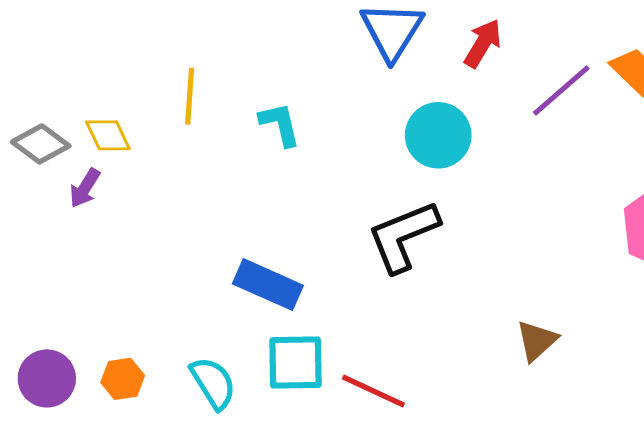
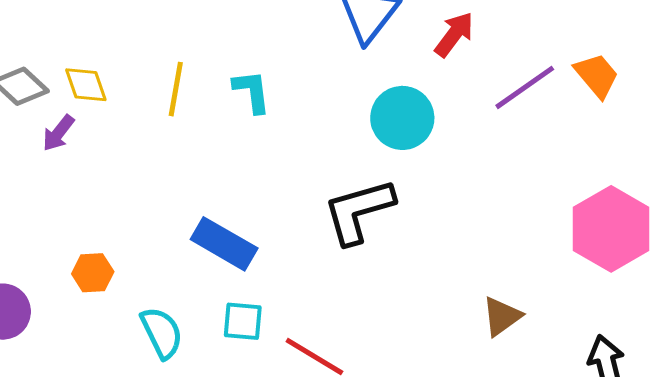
yellow line: (190, 96) -> (176, 89), moved
brown triangle: (537, 341) -> (502, 316), moved
cyan square: (296, 363) -> (243, 321), size x0.7
orange hexagon: (123, 379) -> (93, 273), moved

